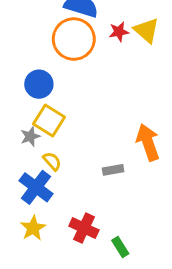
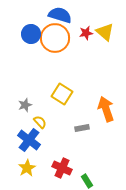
blue circle: (39, 84) -> (31, 34), moved
yellow square: (49, 120) -> (62, 94), moved

